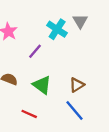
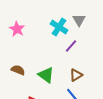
purple line: (35, 51) -> (71, 46), moved

